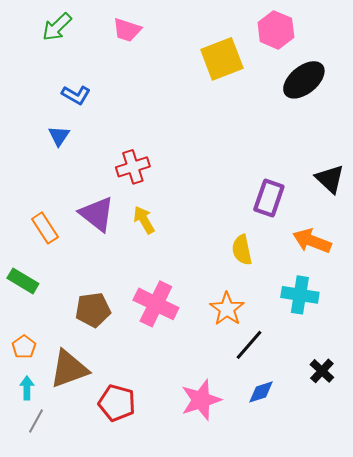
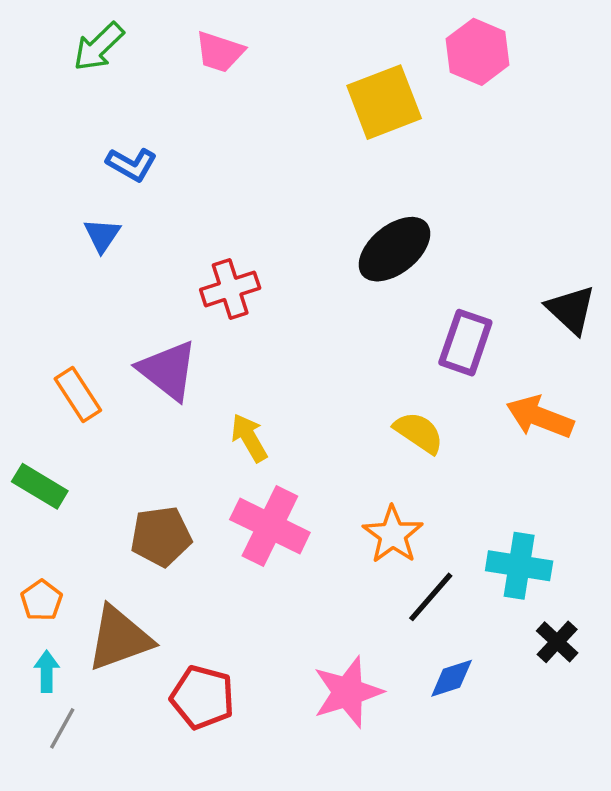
black ellipse: (304, 80) -> (394, 249), moved
yellow arrow: (144, 220) -> (249, 438), moved
yellow semicircle: (242, 250) -> (419, 433), turned 136
cyan cross: (300, 295) -> (519, 566), moved

